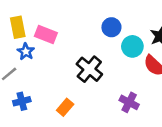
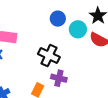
purple cross: (129, 102) -> (59, 78), moved

